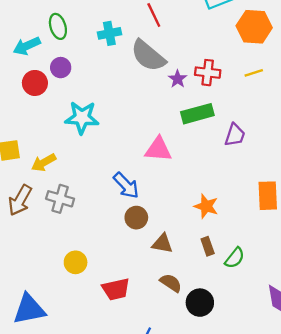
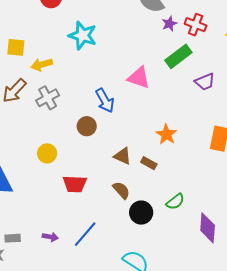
green rectangle: (197, 114) -> (178, 56), turned -36
purple trapezoid: (235, 135) -> (205, 82), turned 35
gray cross: (60, 199) -> (48, 98), turned 30
brown circle: (136, 218) -> (87, 126), moved
brown rectangle: (208, 246) -> (149, 163), moved, turned -56
green semicircle: (235, 258) -> (175, 202), moved

